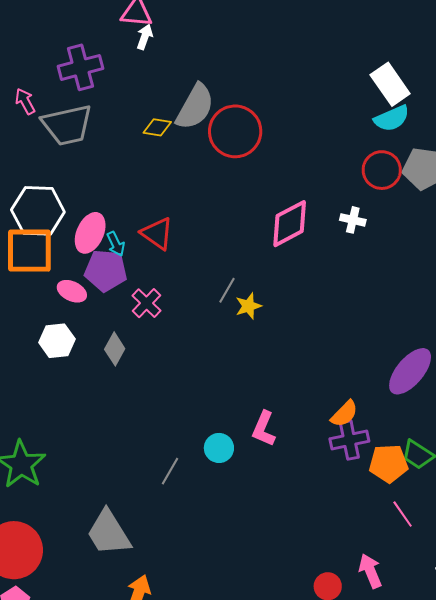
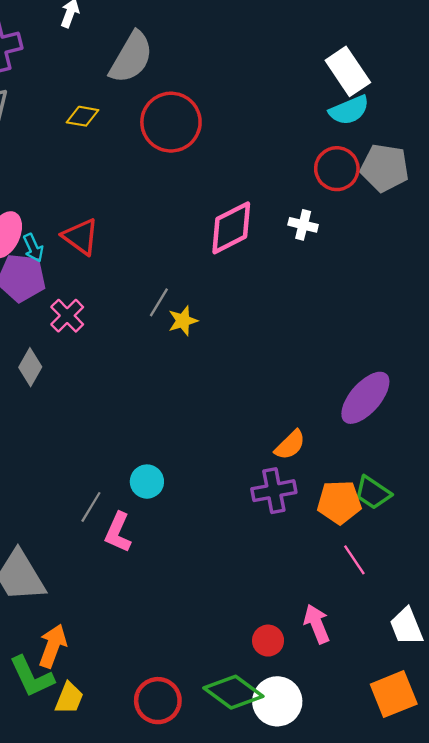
gray semicircle: (195, 107) -> (131, 57), moved
pink L-shape: (264, 429) -> (118, 532), moved
purple cross: (349, 440) -> (274, 491), moved

